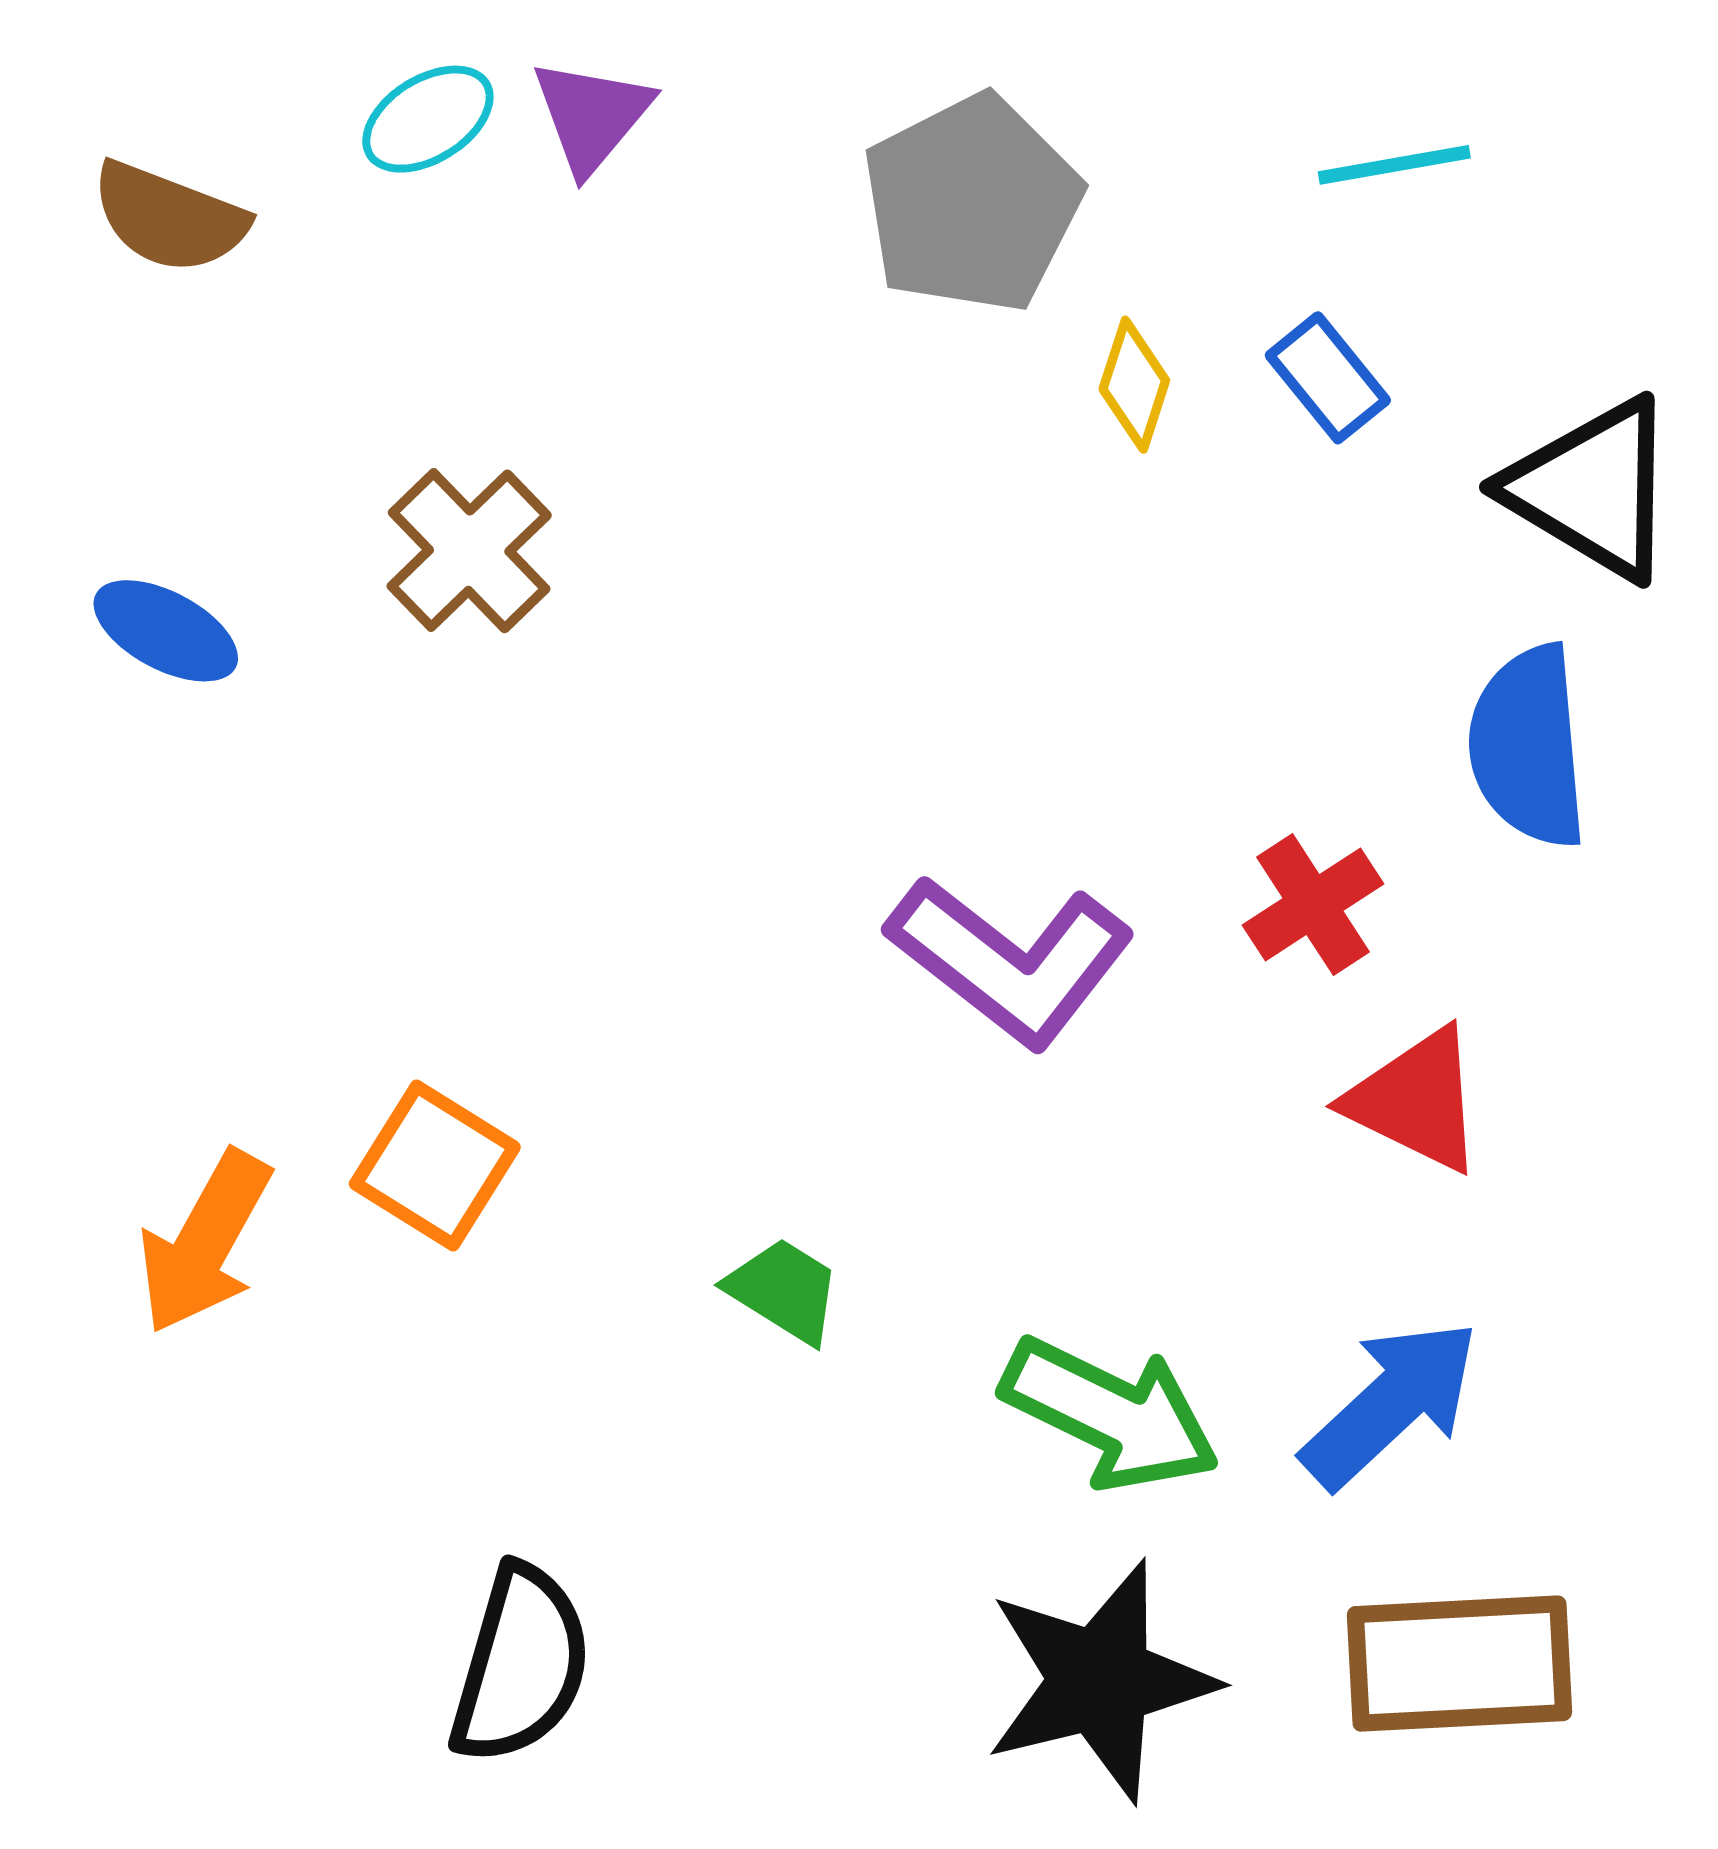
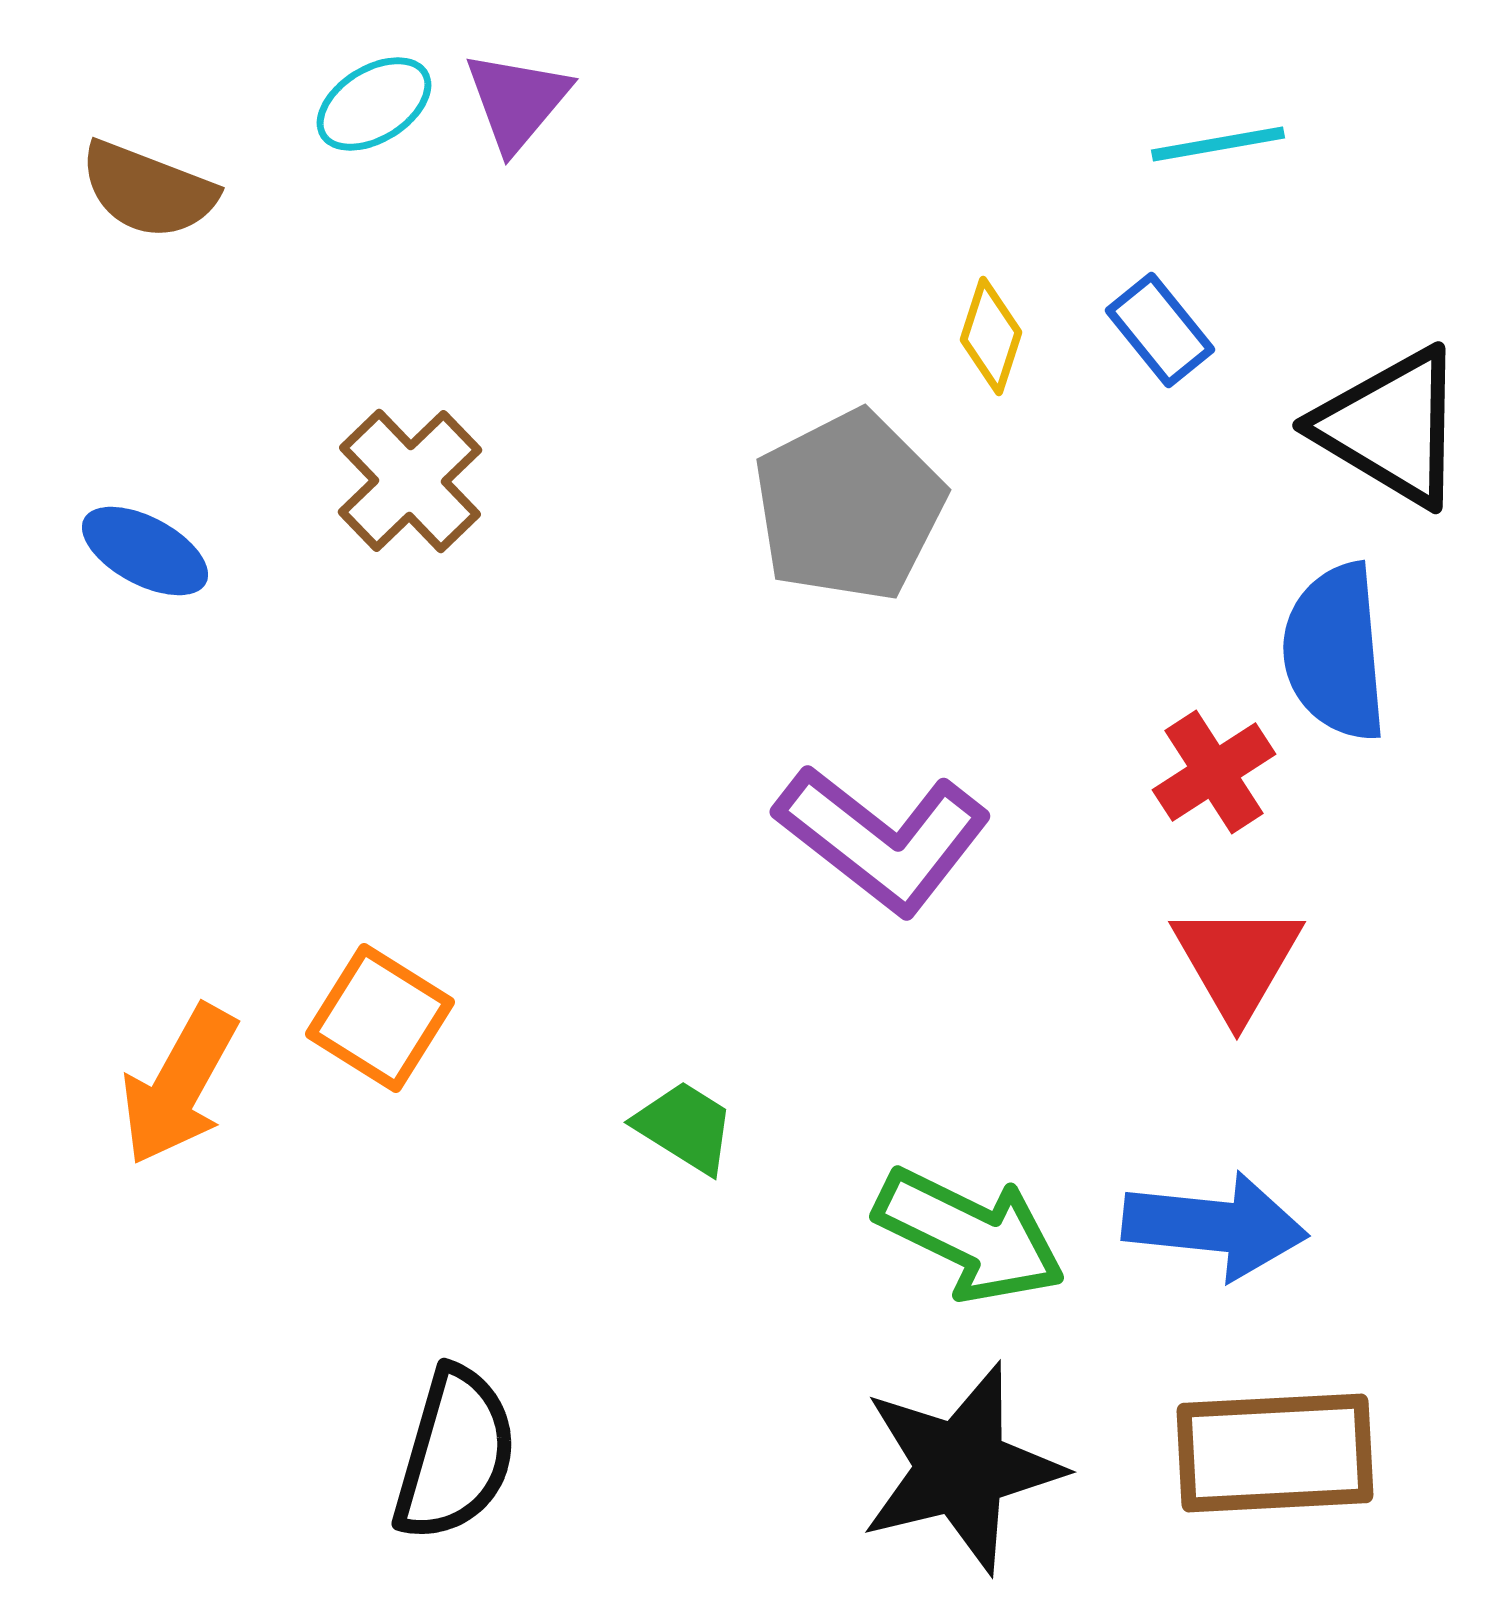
gray pentagon: (972, 204) -> (849, 506), moved
red cross: (1313, 904) -> (1214, 772), moved
red triangle: (1416, 1100) -> (1237, 961), turned 34
blue arrow: (1391, 1404) -> (1215, 1226), turned 49

